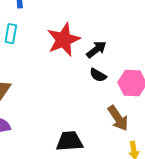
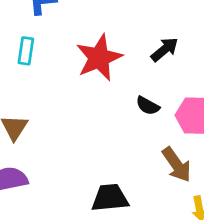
black arrow: (96, 49) -> (165, 49), moved

